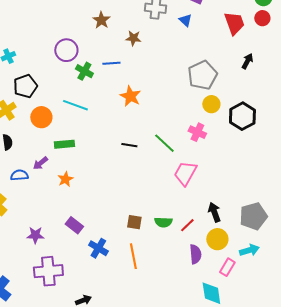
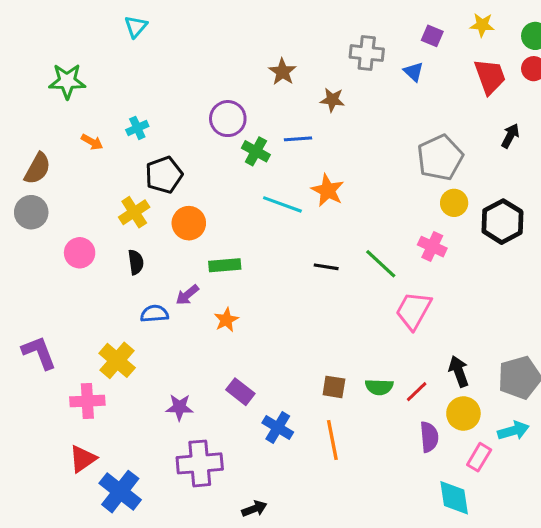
cyan line: (75, 105) -> (282, 204), moved

